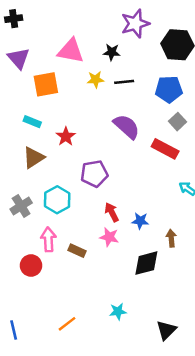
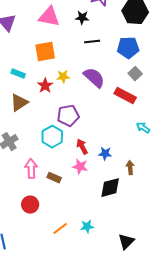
yellow star: (96, 79) -> (63, 77), moved
orange square: (46, 84) -> (45, 52), moved
cyan hexagon: (57, 200) -> (52, 137), moved
red circle: (31, 266) -> (30, 205), moved
orange line: (67, 324) -> (60, 229), moved

